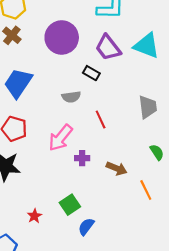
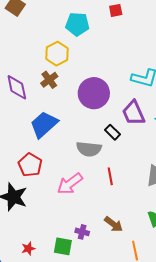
gray semicircle: (71, 97) -> (89, 149), size x1.4
purple cross: (82, 158) -> (82, 232), moved
green square: (70, 205) -> (63, 246), turned 30

